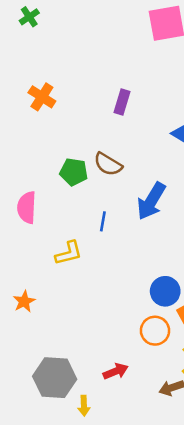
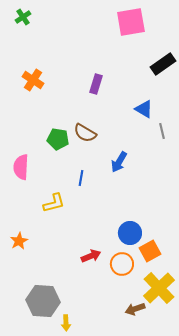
blue arrow: (151, 201) -> (119, 162), size x0.7
red arrow: (116, 371) -> (91, 256), moved

